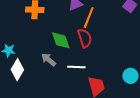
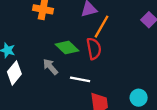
green diamond: (61, 40) -> (67, 47), turned -35

